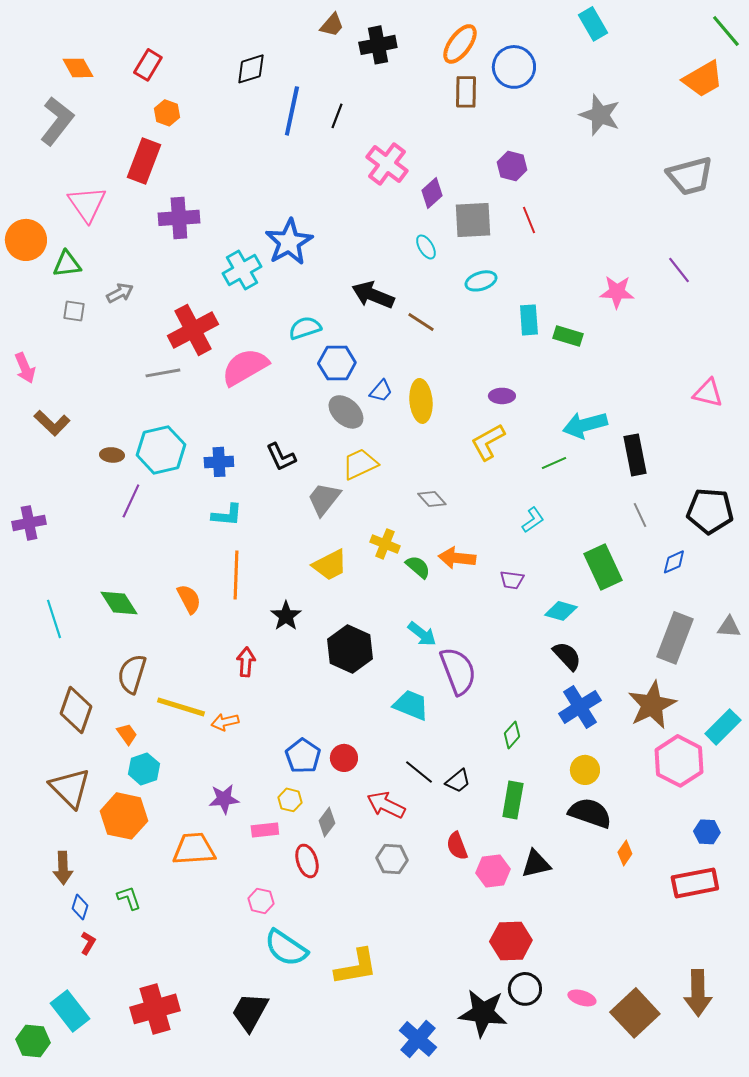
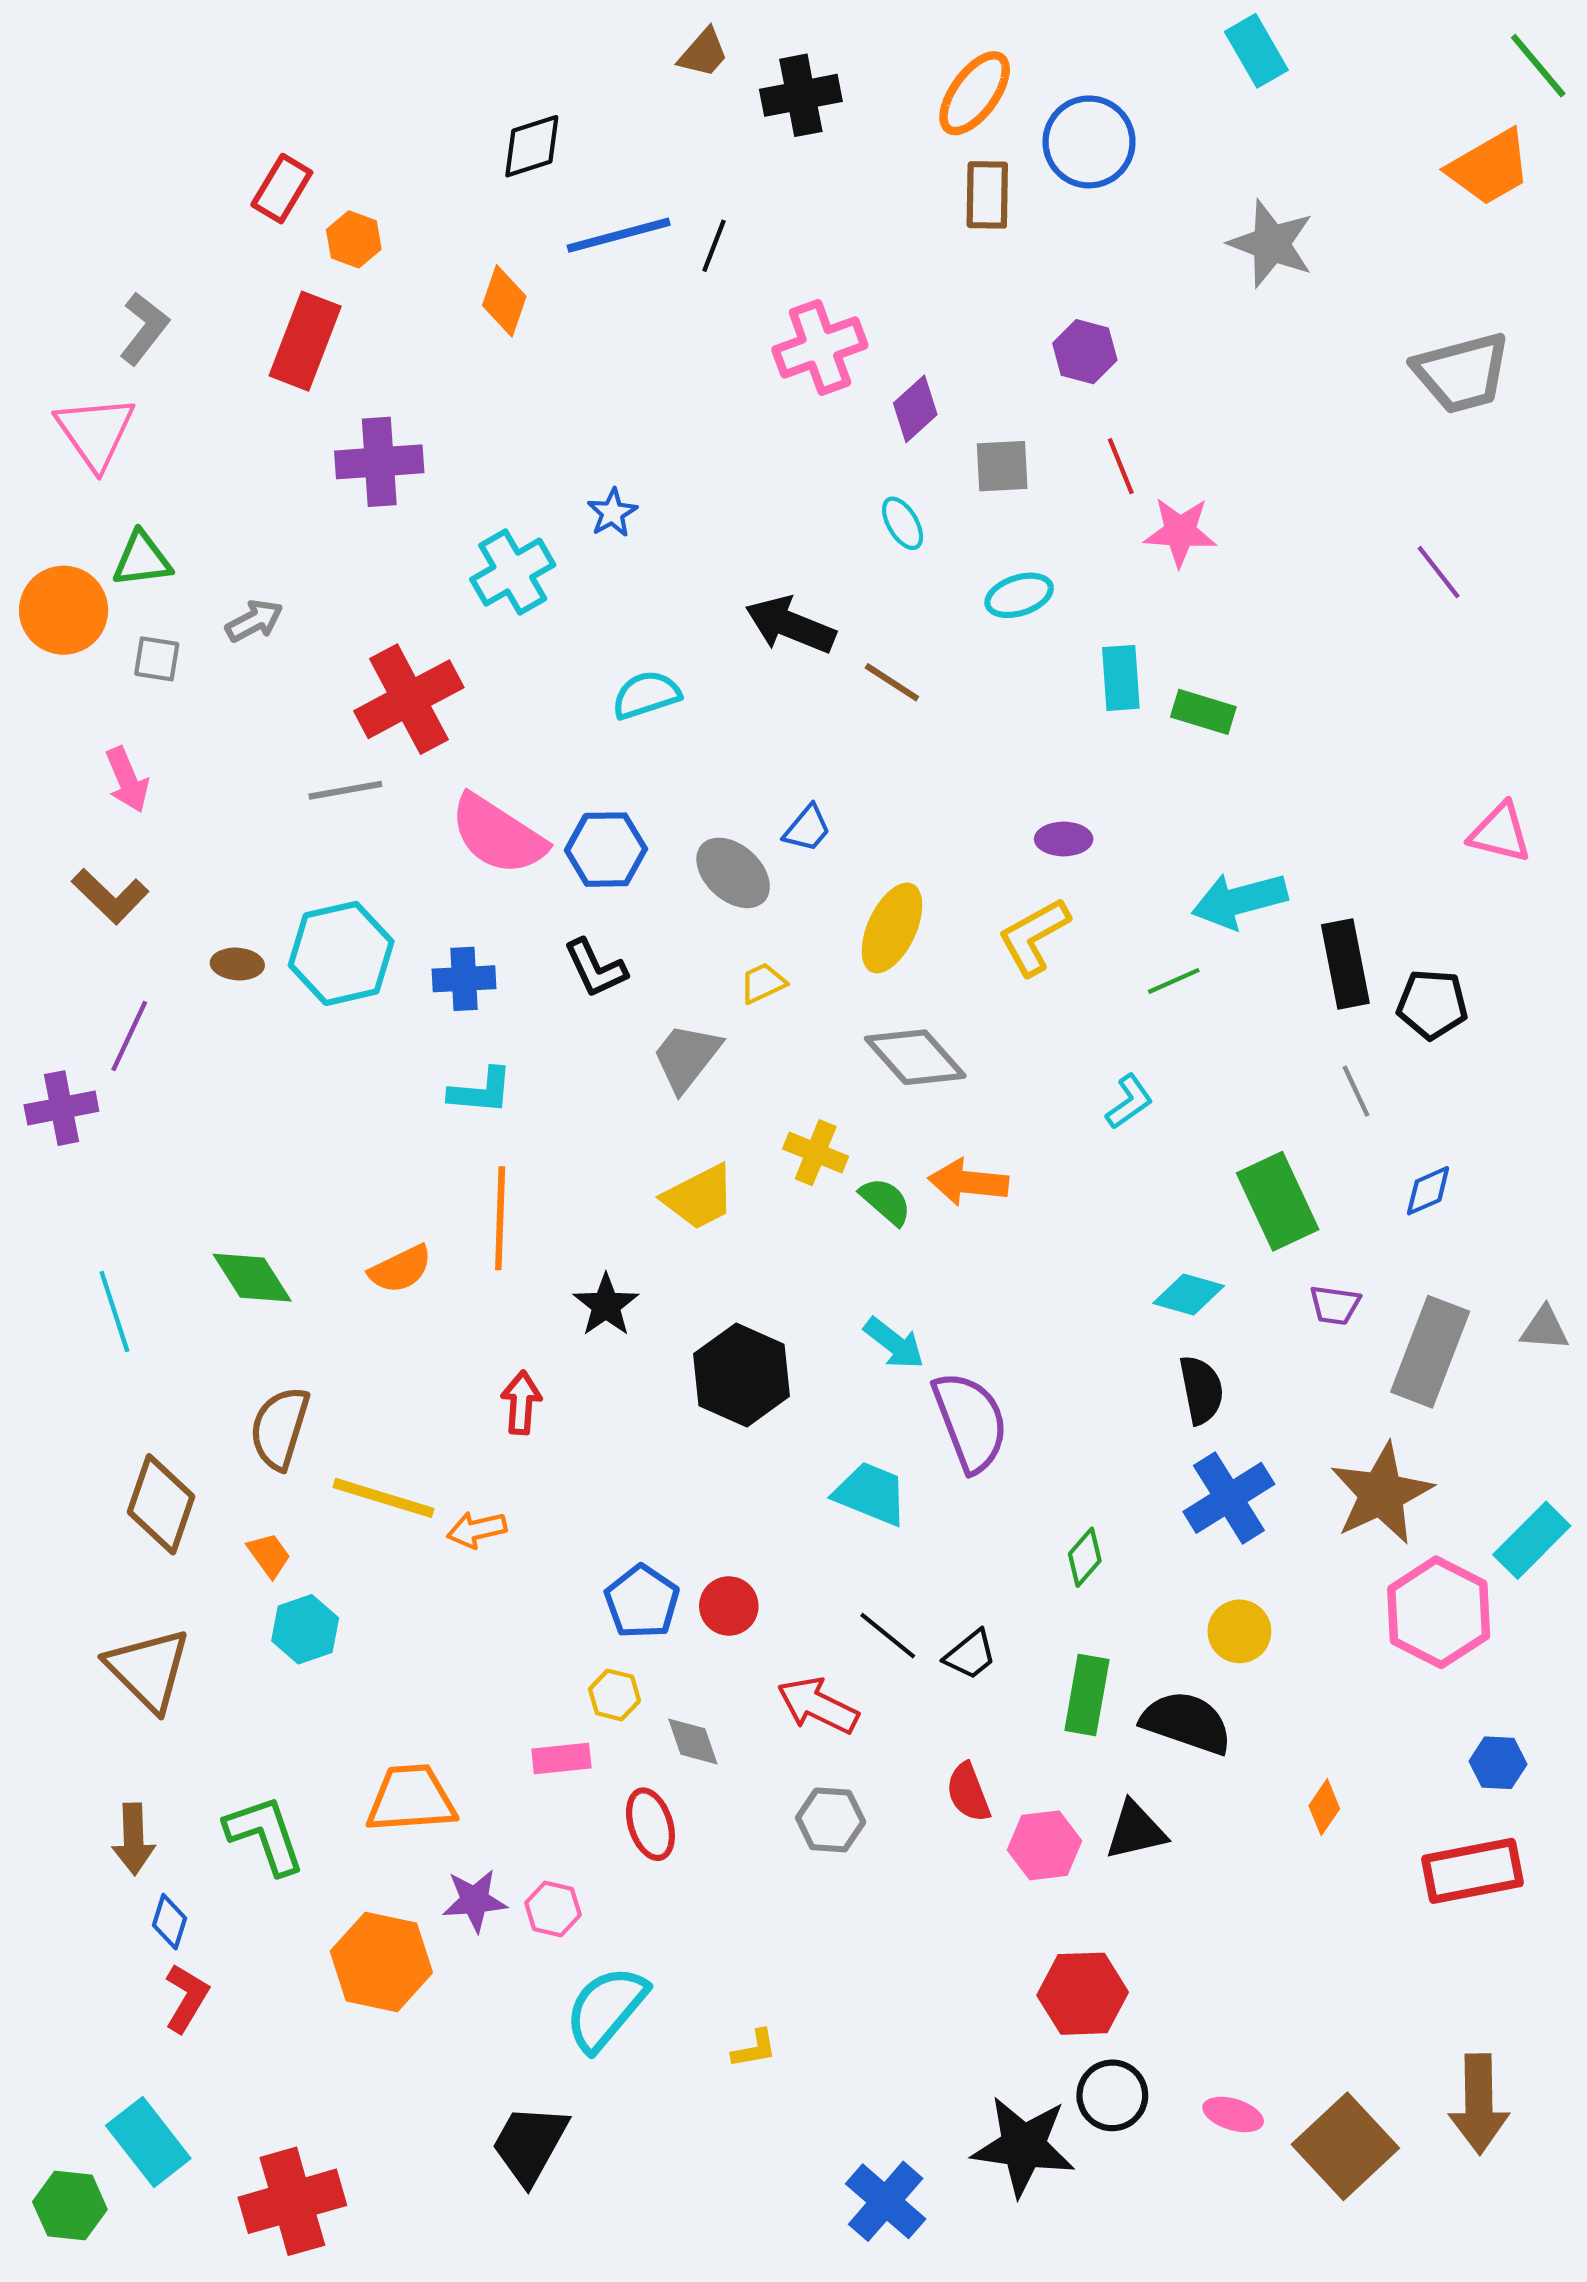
red rectangle: (148, 65) -> (282, 189), moved
orange diamond: (78, 68) -> (504, 301), moved, turned 48
blue line: (292, 111) -> (619, 235), turned 63
gray L-shape: (57, 121) -> (144, 328), moved, size x0.7
pink cross: (387, 164) -> (820, 347), turned 33
pink triangle: (87, 204) -> (95, 432), moved
gray square: (473, 220) -> (1002, 466), size x0.7
orange circle: (26, 240) -> (64, 610), moved
blue star: (289, 242) -> (612, 513), size x0.5
pink star: (617, 292) -> (1180, 532), moved
blue hexagon: (337, 363) -> (606, 850), moved
pink semicircle: (245, 367) -> (498, 835), moved, turned -117
pink arrow: (25, 368) -> (127, 780), moved
yellow ellipse: (421, 401) -> (892, 928), moved, turned 30
yellow trapezoid: (360, 464) -> (763, 983), size x0.6
gray diamond: (432, 499) -> (915, 1057), size x1.6
purple line: (131, 501) -> (129, 1036), moved
black pentagon: (710, 511) -> (1432, 1004), moved, size x0.7
purple trapezoid: (512, 580) -> (1335, 1305), moved
orange semicircle: (189, 599) -> (400, 1269), turned 92
black semicircle: (567, 656) -> (1201, 1390), turned 32
purple star: (224, 799) -> (475, 1900), moved
black semicircle: (590, 813) -> (1186, 1722), moved
orange hexagon: (124, 816) -> (381, 1962), moved
gray diamond: (327, 822) -> (693, 1742), turned -56
green L-shape: (129, 898) -> (265, 1835), moved, size x1.6
red L-shape: (88, 943) -> (186, 1998), size x1.4
cyan semicircle: (286, 948) -> (606, 2009), turned 96
yellow L-shape: (356, 967) -> (754, 2049), size x0.5
red cross: (155, 1009) -> (292, 2201), moved

